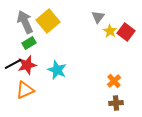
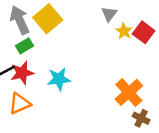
cyan star: (57, 70) -> (59, 79), turned -30
orange cross: (114, 81) -> (129, 92), size x1.6
brown cross: (116, 103) -> (141, 118), moved, turned 32

